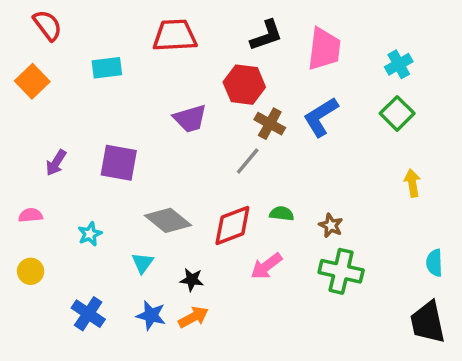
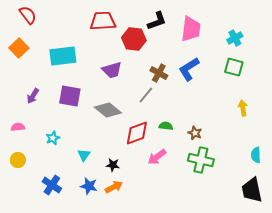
cyan rectangle: (107, 68) -> (63, 56), moved, size x1.5
red hexagon: (244, 85) -> (134, 39), moved
green square: (397, 113) -> (234, 67), turned -30
gray diamond: (168, 220) -> (108, 110), moved

